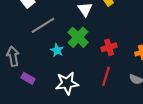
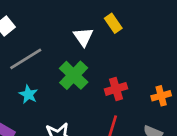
cyan star: (57, 50) -> (28, 94), moved

